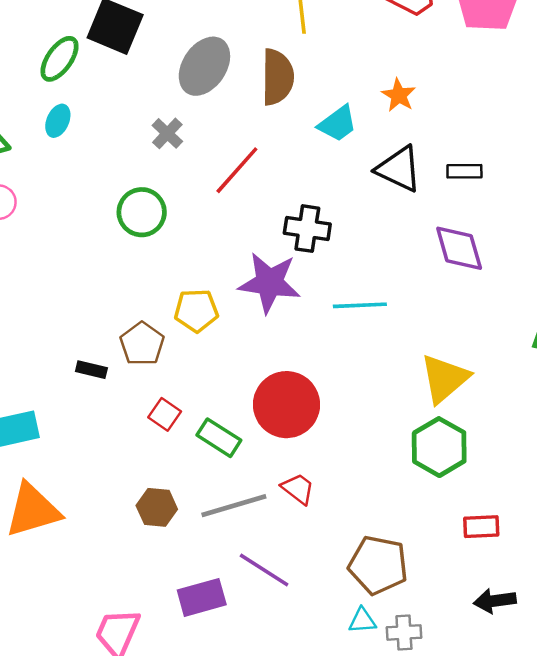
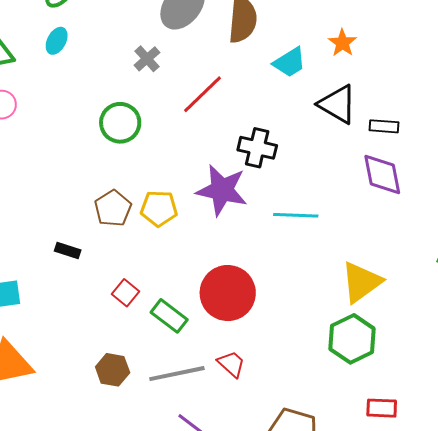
black rectangle: (464, 171) -> (384, 126), moved
brown pentagon: (142, 344) -> (113, 208), moved

